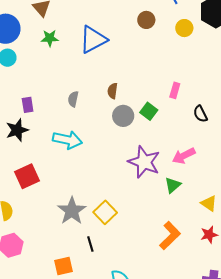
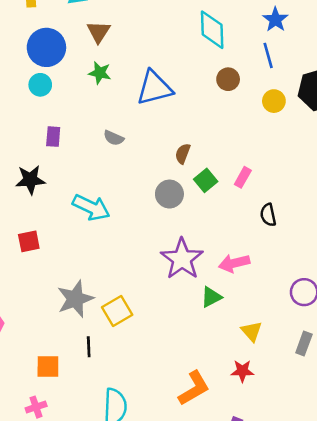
brown semicircle: (113, 91) -> (183, 154), moved
gray semicircle: (73, 99) -> (114, 138), moved, turned -91
purple rectangle: (28, 105) -> (53, 137), moved
green square: (149, 111) -> (206, 180), moved
red square: (27, 176) -> (29, 241), size x0.7
orange L-shape: (170, 236) -> (194, 388), moved

